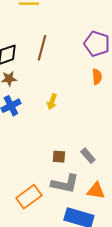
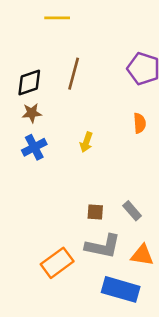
orange semicircle: (97, 77) -> (140, 123), moved

